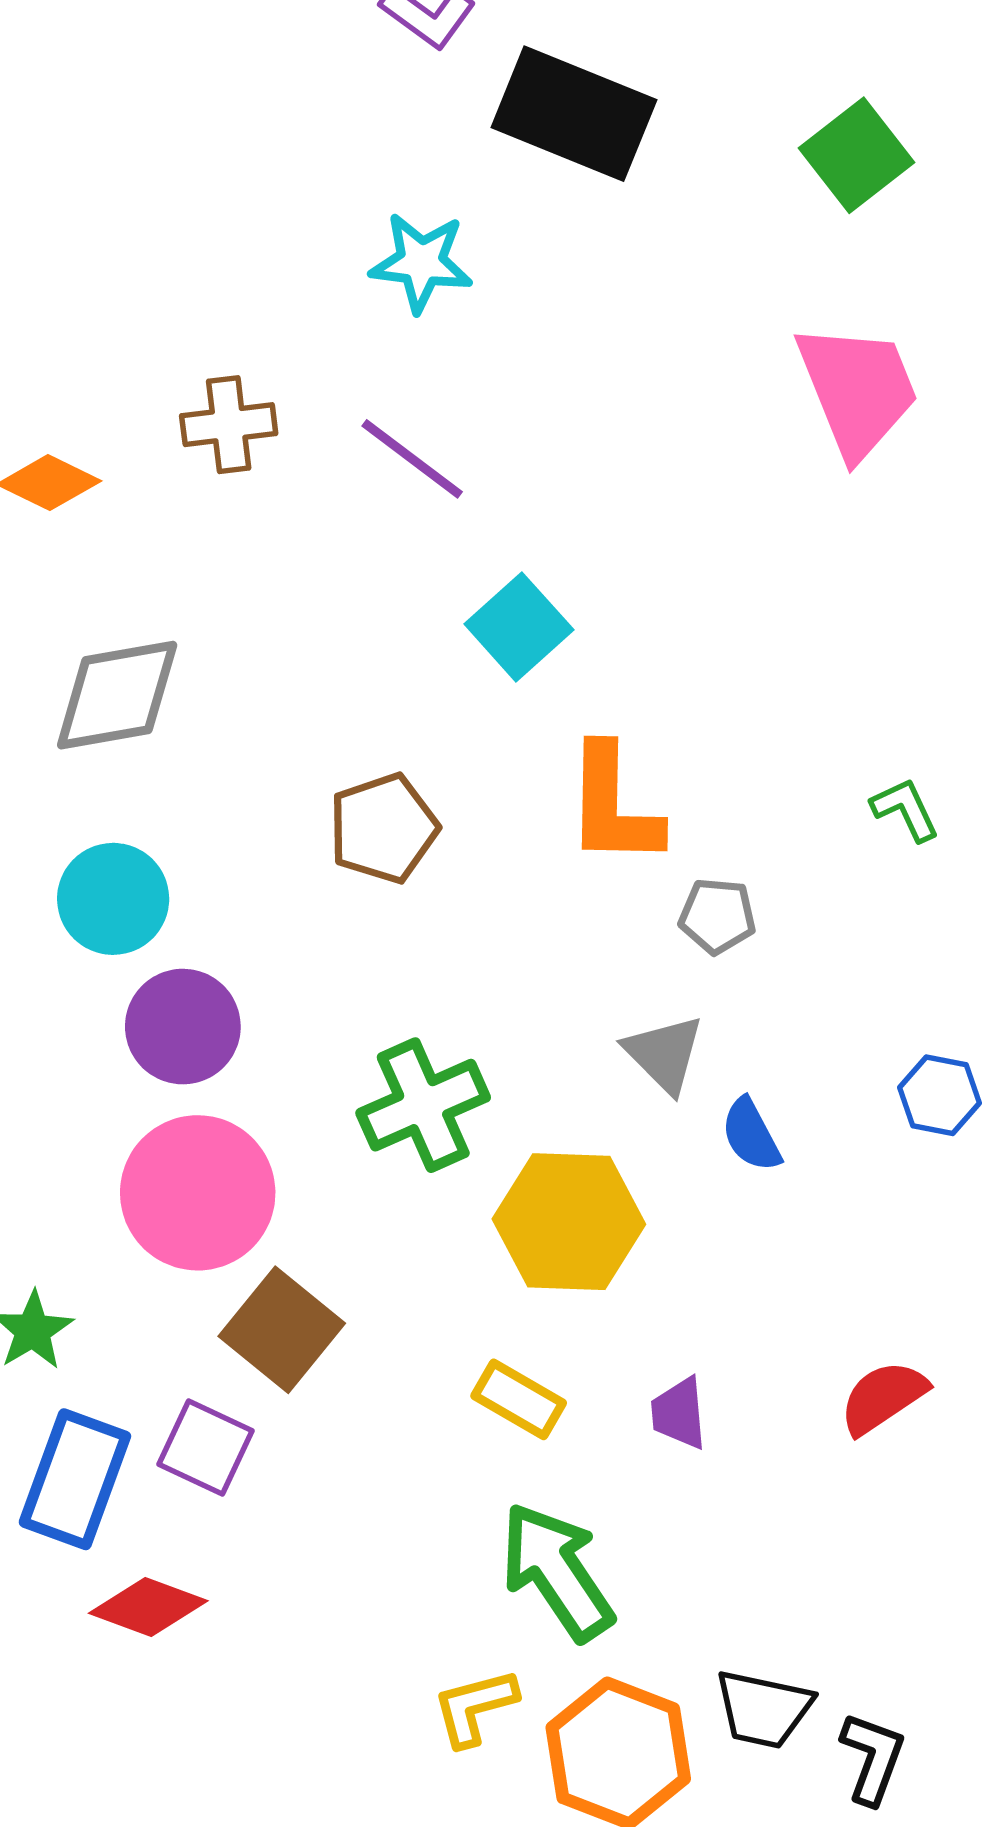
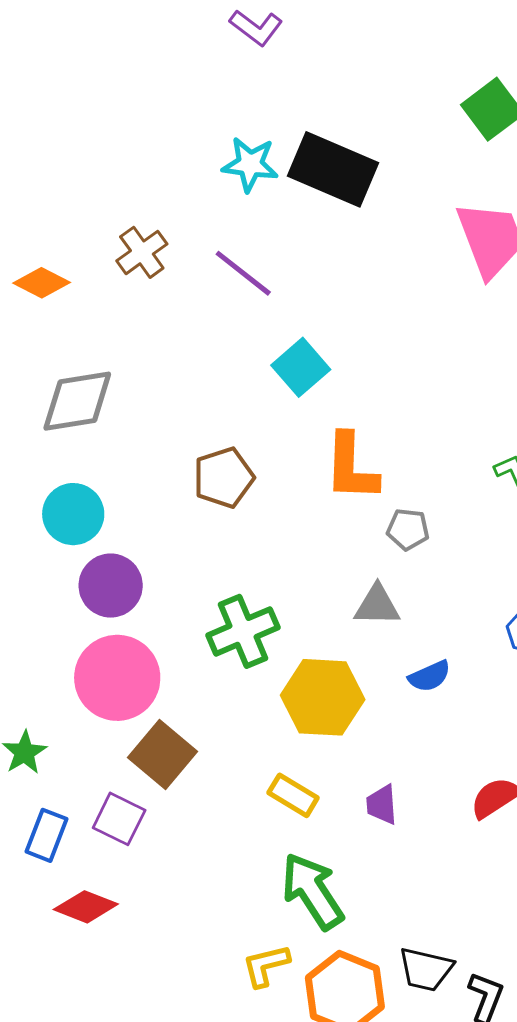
black rectangle: (574, 114) -> (333, 169), moved
brown cross: (229, 425) -> (142, 252), turned -30
gray triangle: (664, 1054) -> (377, 605), turned -45
blue semicircle: (751, 1135) -> (430, 676), moved, turned -87
blue rectangle: (75, 1479) -> (46, 835), size x0.7

